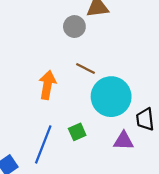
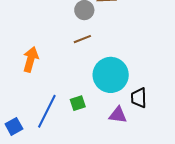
brown line: (86, 69) -> (82, 39), moved, turned -54
orange arrow: (47, 85) -> (31, 59), moved

